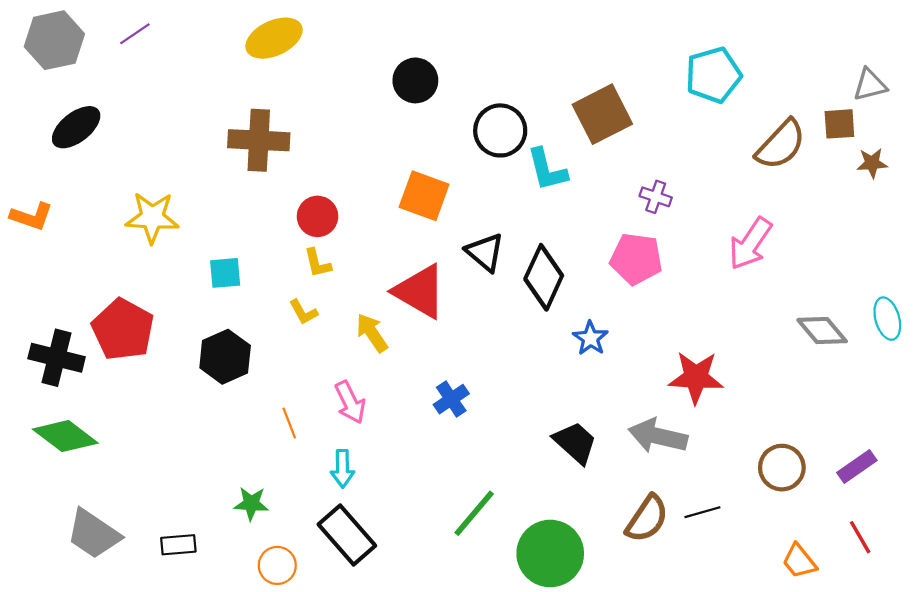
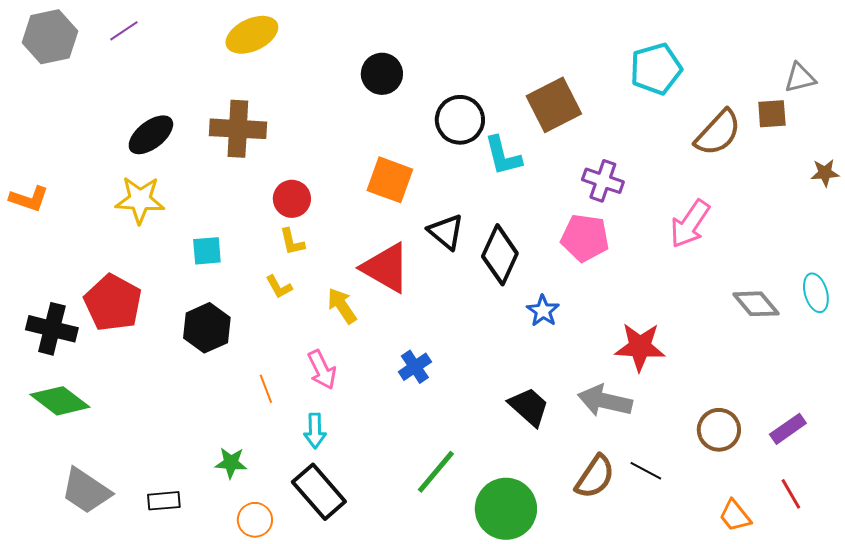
black ellipse: (76, 127) -> (151, 135), moved
brown star: (872, 163) -> (825, 173), moved
purple cross: (656, 197) -> (603, 181), size x1.4
black line: (702, 512) -> (646, 471), turned 44

